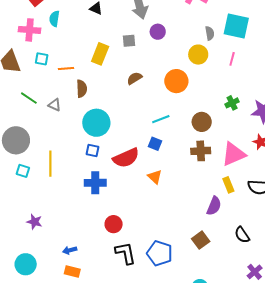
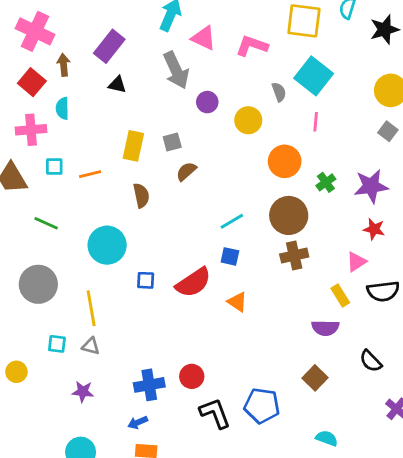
cyan square: (236, 26) -> (314, 76), turned 36
gray square: (129, 41) -> (172, 142), moved
yellow circle: (198, 55) -> (248, 120), moved
orange circle: (176, 81) -> (285, 161), moved
brown semicircle: (82, 89) -> (141, 195), moved
gray triangle: (54, 105) -> (91, 346), moved
brown circle: (202, 122) -> (289, 215), size x1.4
cyan circle: (96, 123) -> (107, 245), moved
pink triangle: (234, 154) -> (356, 262), moved, size x0.6
cyan square: (23, 171) -> (57, 344), moved
blue cross: (95, 183) -> (149, 385), moved
purple semicircle: (214, 206) -> (325, 328), turned 78

